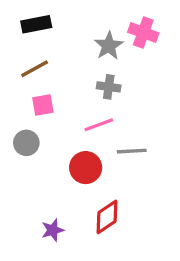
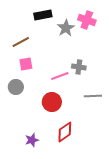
black rectangle: (36, 24) -> (43, 15), moved
gray cross: (109, 87) -> (79, 67), moved
gray line: (132, 151) -> (93, 96), moved

